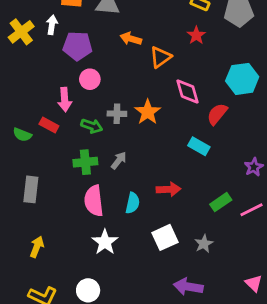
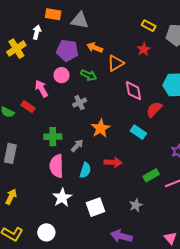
yellow cross: (21, 32) -> (16, 49), moved
purple pentagon: (77, 46) -> (67, 51), moved
pink arrow: (65, 100) -> (41, 89), turned 150
orange star: (148, 112) -> (101, 128), moved
gray cross: (117, 114) -> (79, 103), turned -32
green arrow: (92, 126) -> (89, 75), moved
gray arrow: (119, 160) -> (77, 146), moved
white square: (165, 237) -> (95, 207), moved

